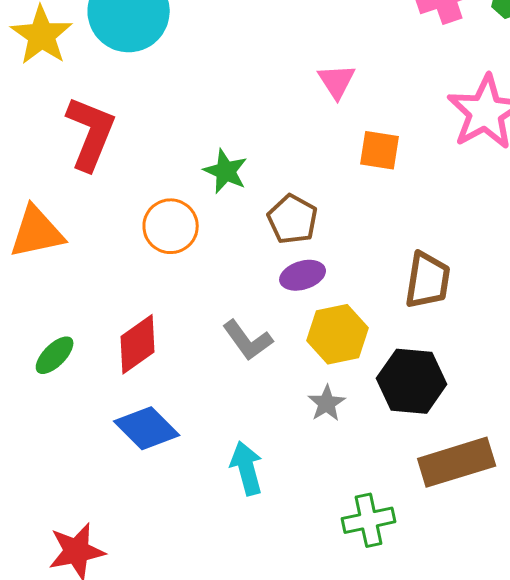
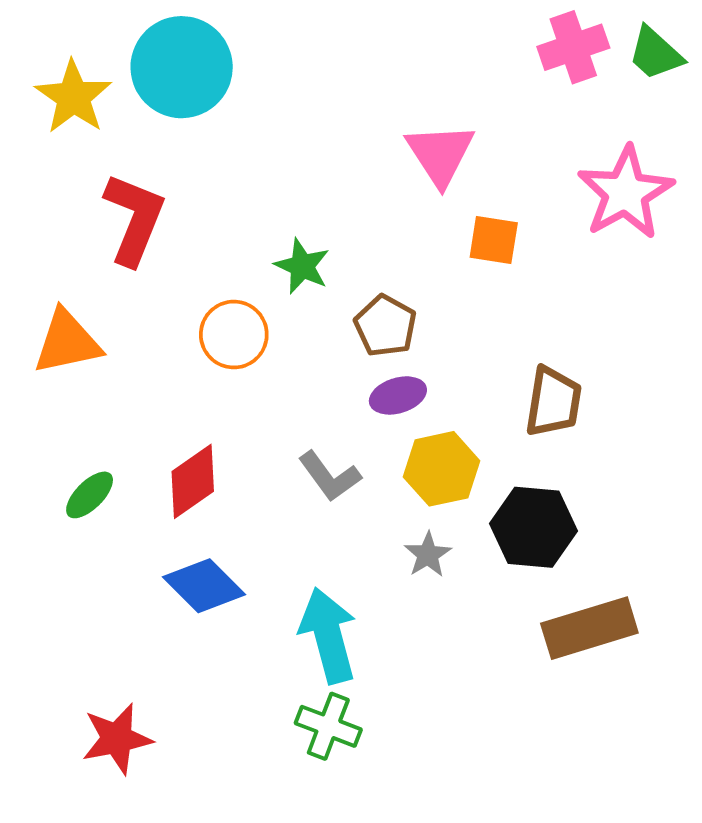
pink triangle: (337, 81) -> (440, 154), size x1.5
cyan arrow: (247, 468) -> (328, 635), size x1.4
green cross: (369, 520) -> (328, 726), moved, turned 33

